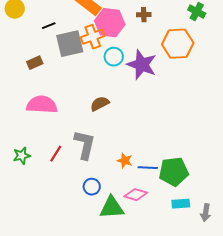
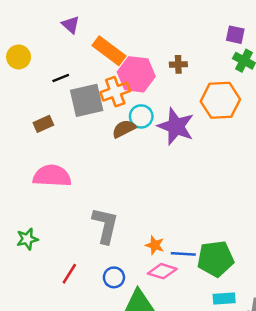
brown semicircle: (100, 104) -> (124, 129), moved
red line: (56, 154) -> (69, 274), moved
pink diamond: (136, 195) -> (162, 271), moved

